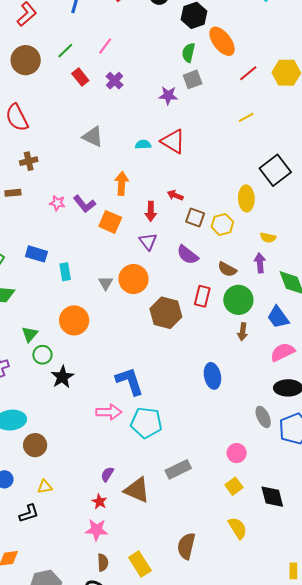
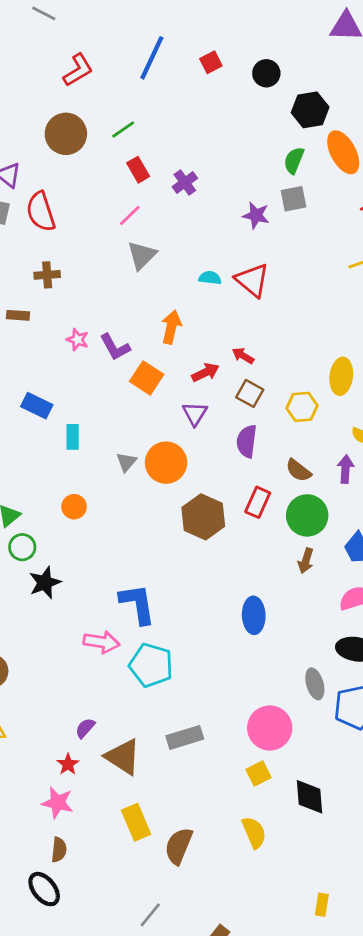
pink line: (105, 46) -> (130, 215), moved
gray triangle: (93, 137) -> (142, 255), turned 40
red arrow: (151, 211) -> (205, 372), turned -126
brown square: (195, 218) -> (250, 393), moved
purple semicircle: (188, 255) -> (247, 441), turned 50
orange circle: (74, 320) -> (74, 507), size x0.6
pink circle: (237, 453) -> (270, 728), size x1.6
yellow rectangle: (140, 564) -> (136, 822), moved

